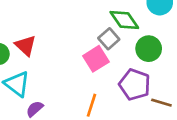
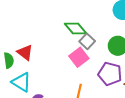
green diamond: (124, 20) -> (76, 29), moved

